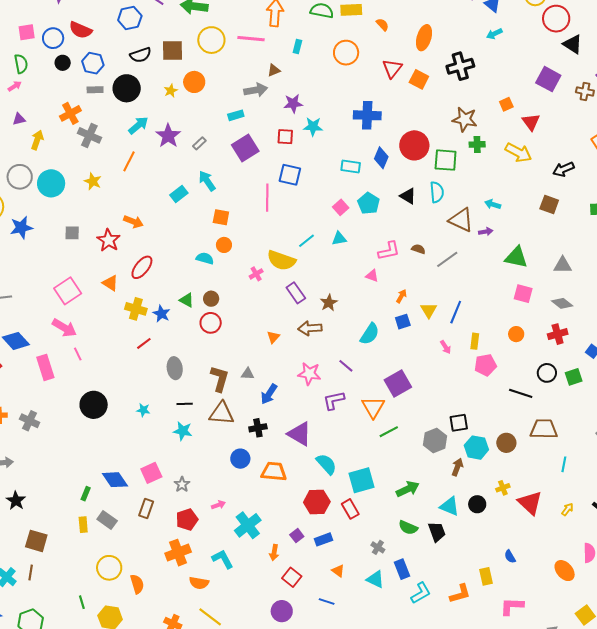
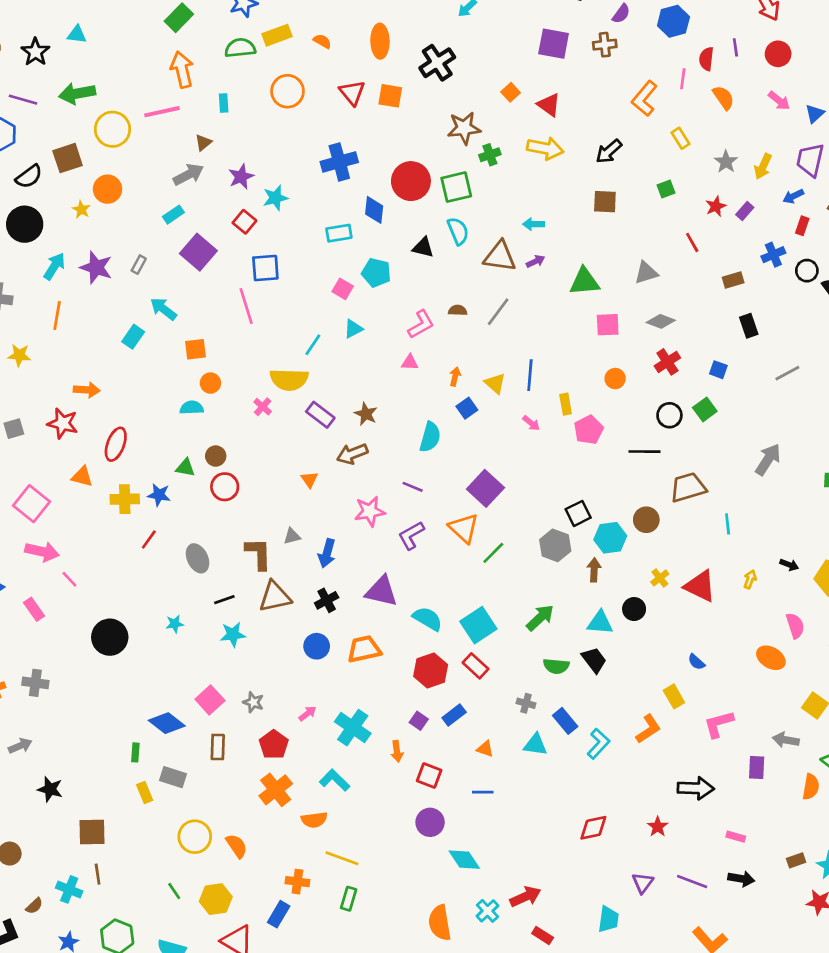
red square: (285, 137) -> (244, 222), turned -36
pink rectangle: (45, 367) -> (34, 609), size x0.7

